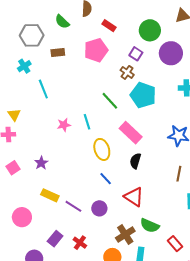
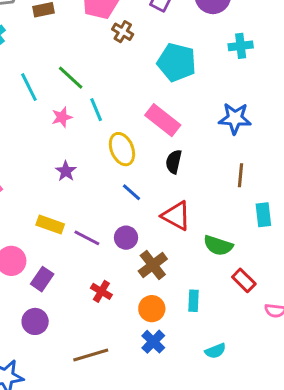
brown cross: (127, 72) -> (123, 32), moved
cyan line: (43, 89) -> (29, 87), moved
green line: (110, 101) -> (71, 78), moved
purple star: (41, 163) -> (66, 171), moved
green semicircle: (150, 226) -> (218, 245), moved
brown cross: (125, 234) -> (153, 265), moved
purple rectangle: (55, 239) -> (42, 279), moved

